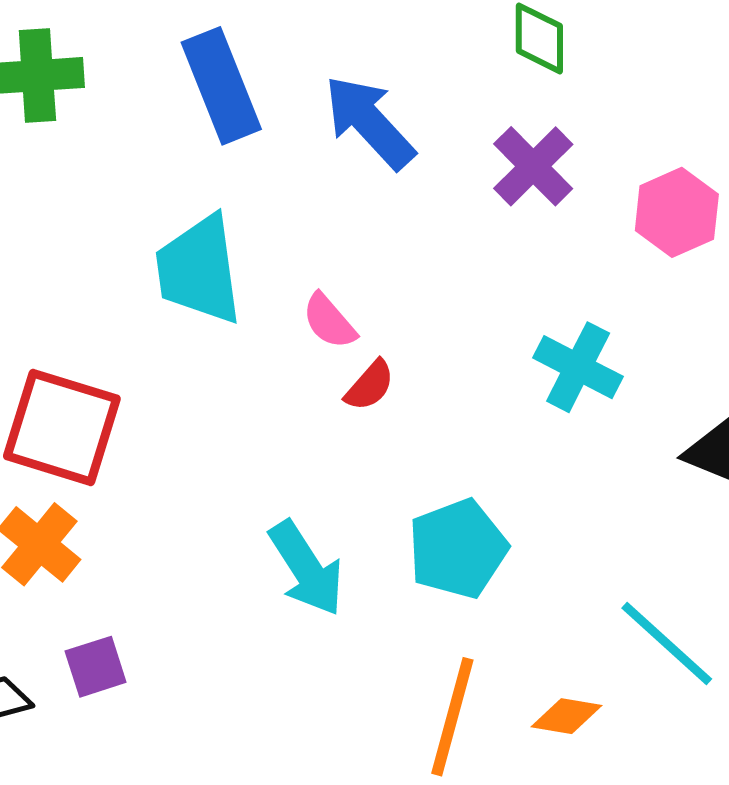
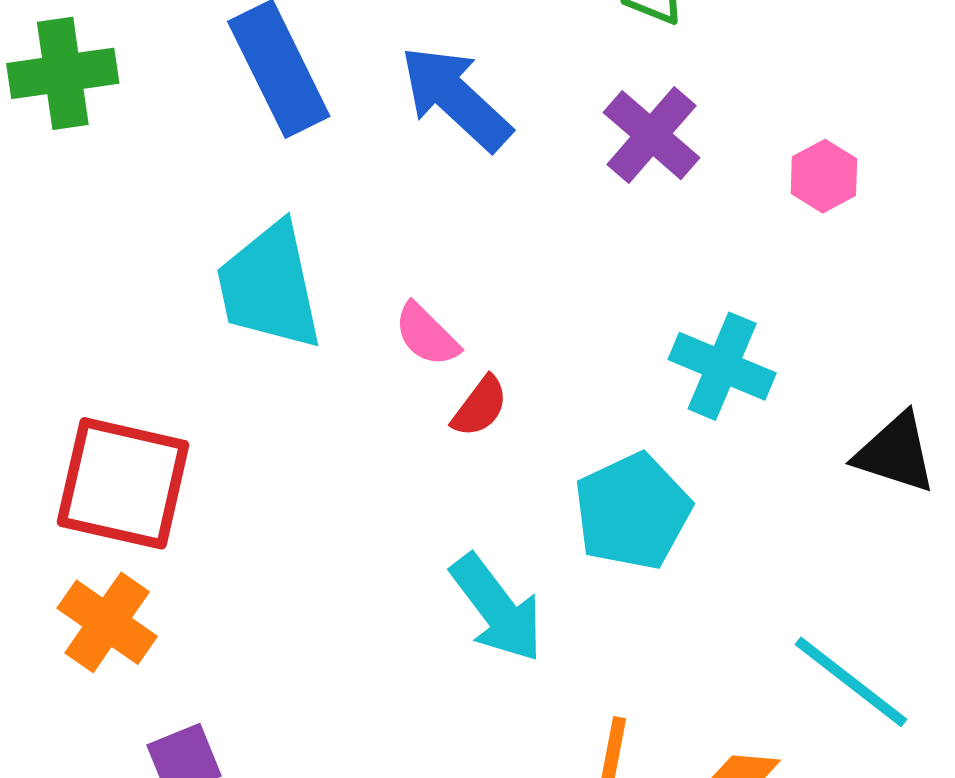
pink hexagon: (677, 212) -> (824, 176), size x0.7
cyan pentagon: (458, 549) -> (632, 511), moved
cyan arrow: (306, 568) -> (497, 608), moved

